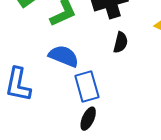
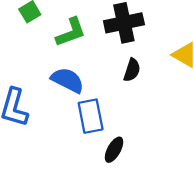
black ellipse: (88, 119) -> (114, 150), moved

